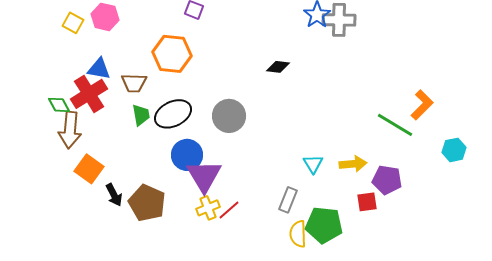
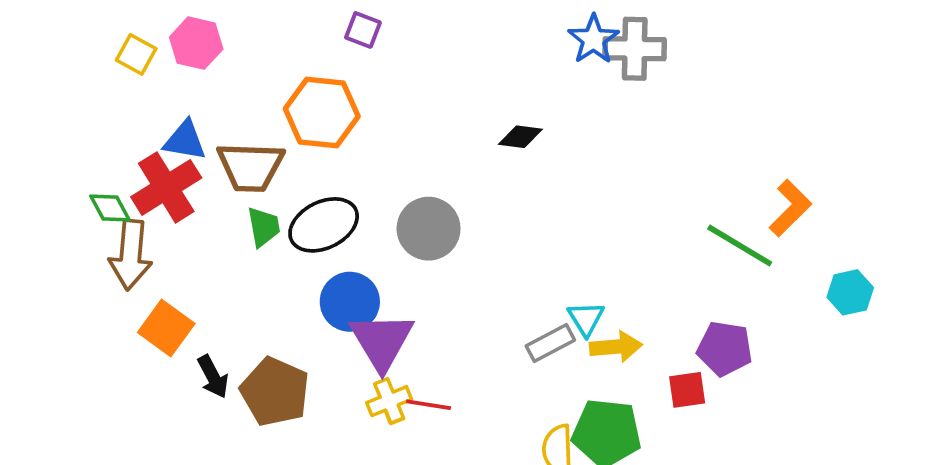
brown trapezoid: (134, 83) -> (250, 167), size x1.4
yellow arrow: (353, 164) -> (616, 347), moved
gray rectangle: (288, 200) -> (550, 343), moved, turned 40
red line: (229, 210) -> (429, 405), turned 50

